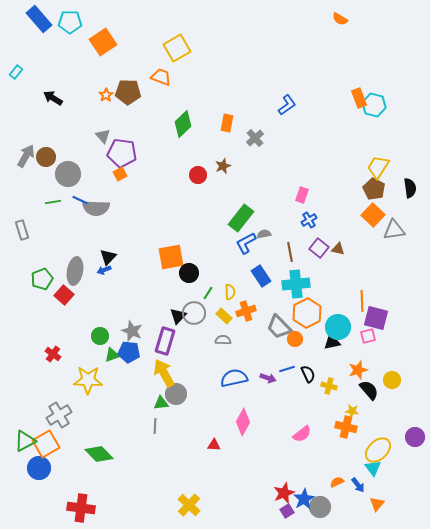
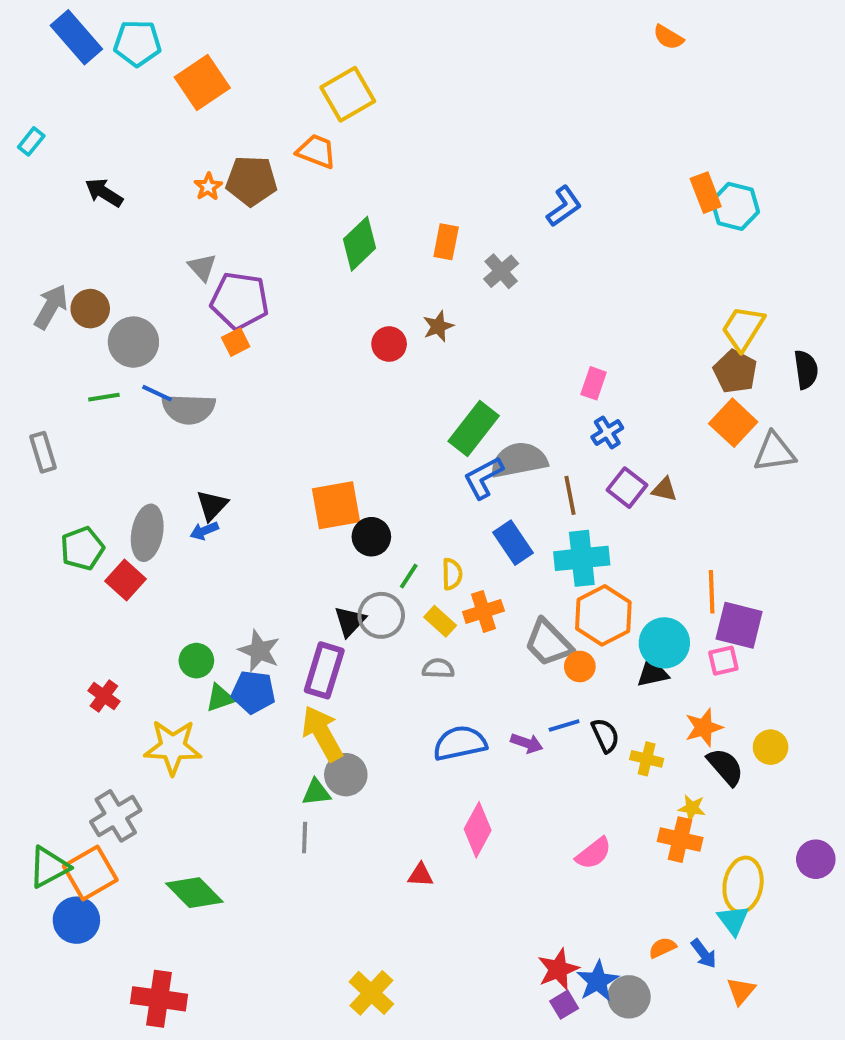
gray semicircle: (264, 234) -> (519, 460), size x2.0
yellow ellipse: (378, 450) -> (743, 885), turned -36

